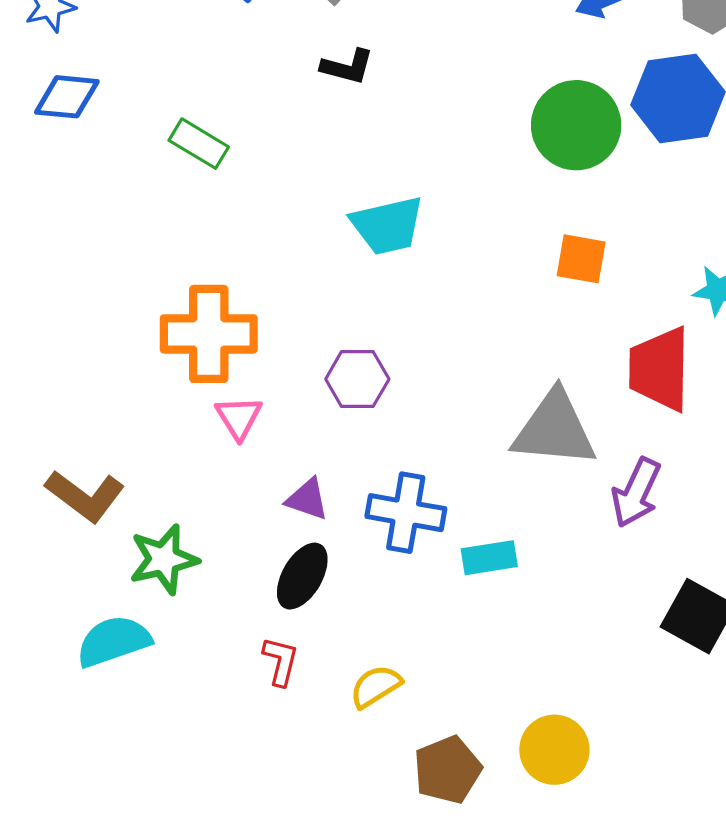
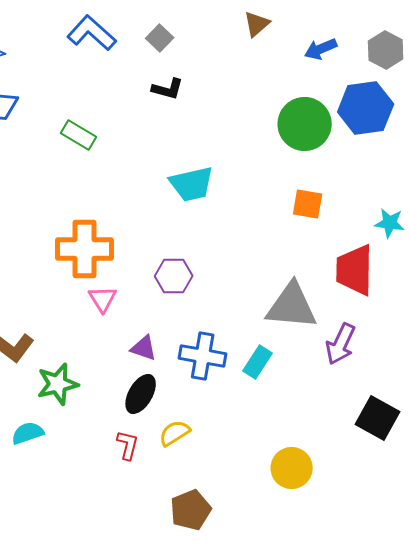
cyan rectangle: (489, 558) -> (258, 362), moved, turned -48
cyan semicircle: (114, 641) -> (28, 433), size x0.7
yellow semicircle: (376, 686) -> (175, 433), moved
yellow circle: (554, 750) -> (292, 468), moved
brown pentagon: (448, 770) -> (191, 510), moved

